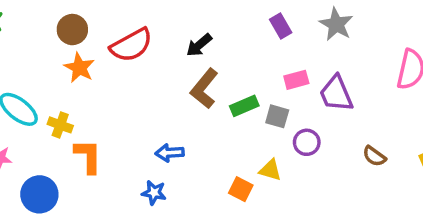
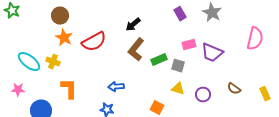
red semicircle: (131, 45) -> (94, 42), moved
purple trapezoid: (336, 94) -> (212, 53), turned -45
yellow cross: (60, 125) -> (53, 62), moved
purple circle: (307, 142) -> (203, 95), moved
yellow triangle: (270, 170) -> (178, 89), moved

